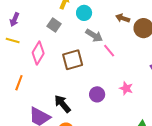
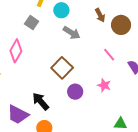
brown arrow: (123, 18) -> (100, 15), turned -136
pink line: (109, 51) -> (109, 55), moved
brown square: (73, 60) -> (62, 68), moved, turned -30

